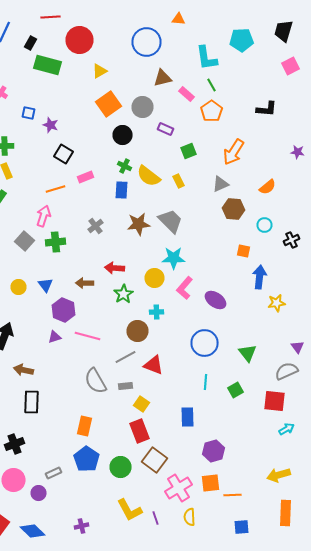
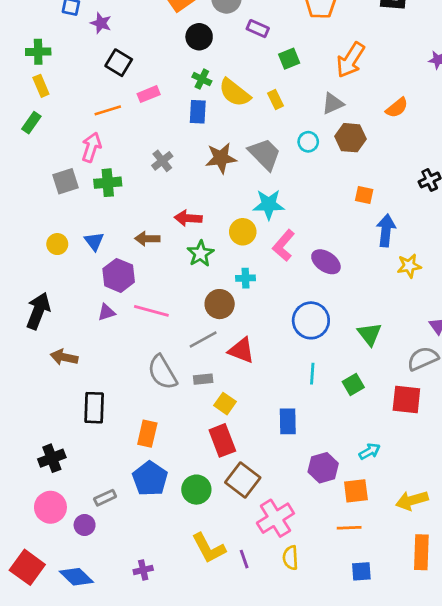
cyan circle: (264, 225) -> (308, 142), moved
gray square: (24, 241) -> (65, 181), turned 30
black rectangle: (32, 402) -> (94, 408), moved
cyan arrow: (286, 429) -> (370, 451), moved
orange square: (210, 483) -> (356, 491), moved

